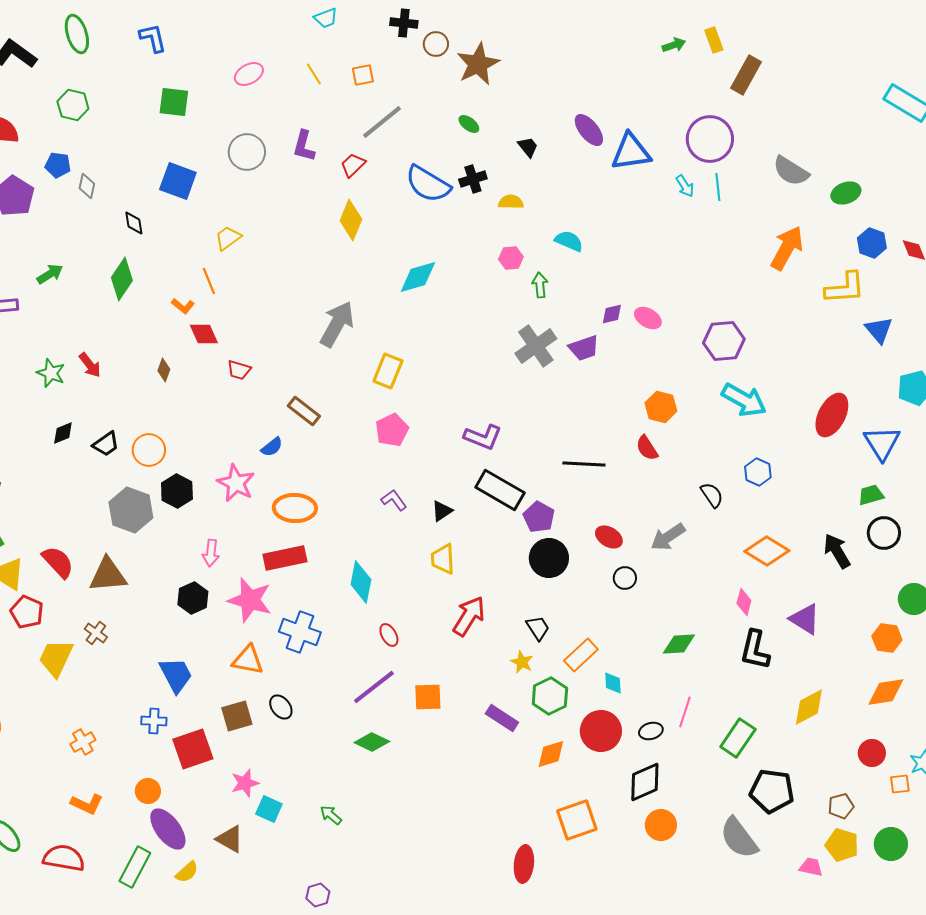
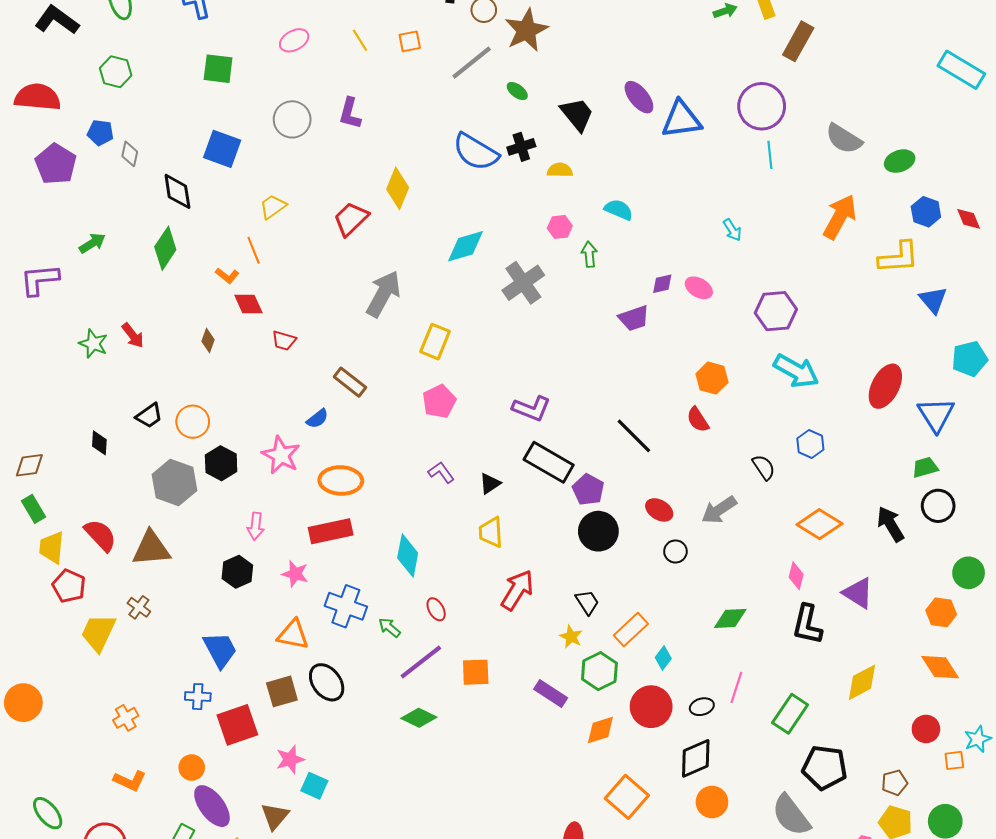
gray line: (382, 122) -> (472, 63), moved
black trapezoid: (528, 147) -> (577, 114), size x1.6
red trapezoid: (353, 165) -> (351, 219), moved, size x1.4
cyan arrow: (685, 186) -> (732, 230), moved
black diamond: (134, 223) -> (177, 191), size x1.5
gray cross: (536, 346) -> (523, 283), moved
black diamond: (63, 433) -> (99, 443), moved, turned -65
black line: (584, 464) -> (634, 436), turned 42
pink star: (250, 600) -> (295, 574), size x0.6
cyan diamond: (613, 683) -> (663, 658), turned 40
orange diamond: (886, 692) -> (940, 667), turned 66
black ellipse: (281, 707) -> (327, 682), size x1.5
green arrow: (331, 815) -> (389, 628), moved
orange square: (577, 820) -> (627, 797), turned -30
brown triangle: (230, 839) -> (275, 816), turned 40

